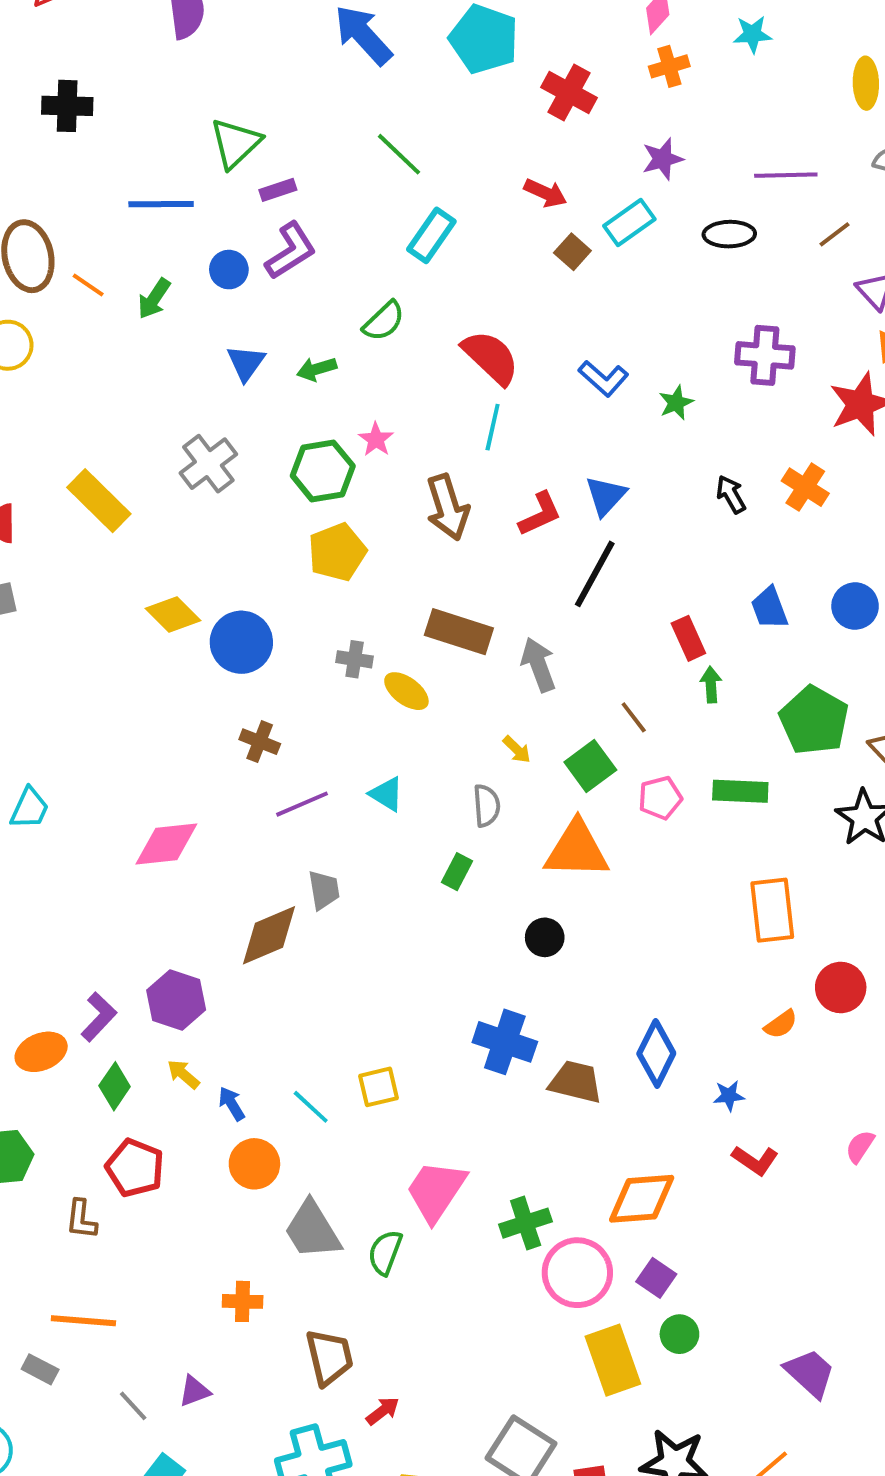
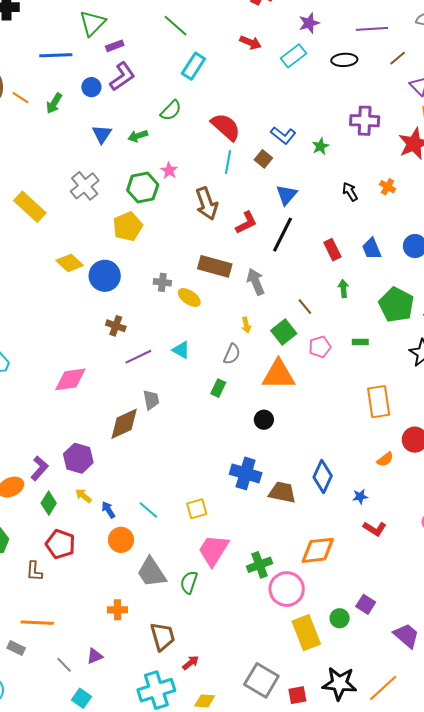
brown square: (572, 252) -> (263, 159), moved
orange cross: (805, 487) -> (388, 187), size x0.7
red L-shape: (540, 514) -> (246, 223), moved
yellow pentagon: (337, 552) -> (128, 226), moved
red rectangle: (688, 638) -> (332, 250), moved
yellow arrow: (517, 750) -> (246, 325), turned 35
green rectangle: (740, 791) -> (360, 342), size x0.6
gray semicircle: (486, 806) -> (232, 354), turned 30
yellow square: (379, 1087) -> (197, 509), moved
purple square: (656, 1278) -> (366, 604), moved

